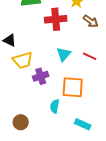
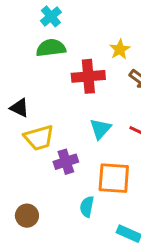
brown circle: (21, 122) -> (27, 216), moved

